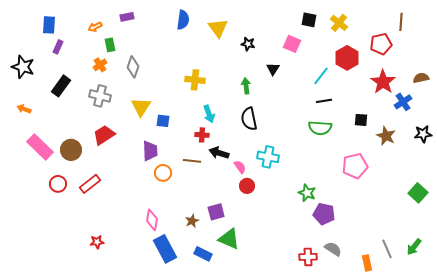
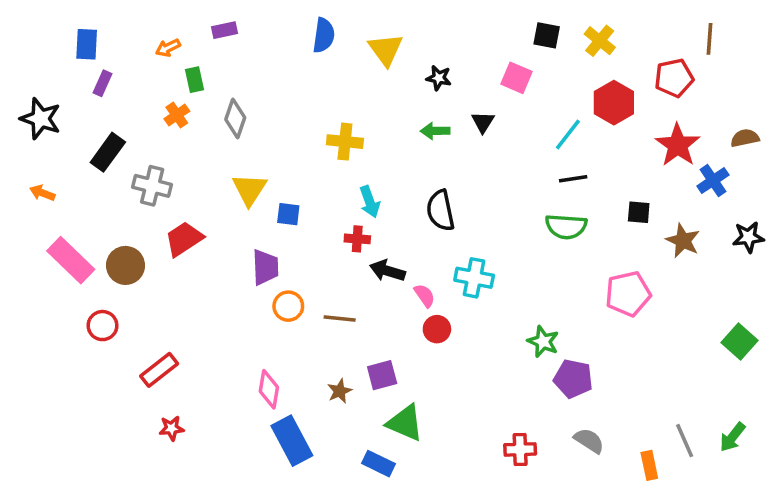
green arrow: (246, 86) -> (435, 131), moved, turned -84
gray cross: (100, 96) -> (152, 186), moved
brown line: (192, 161) -> (340, 319), moved
red rectangle: (90, 184) -> (159, 370), moved
blue rectangle: (203, 254) -> (379, 464), moved
red cross: (308, 257) -> (520, 449), moved

